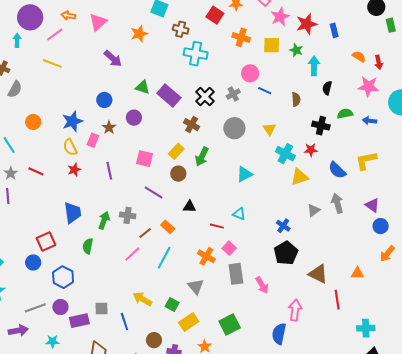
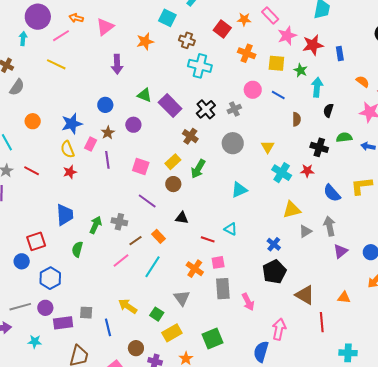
purple arrow: (113, 59) -> (117, 64), turned 42
blue line: (265, 91) -> (278, 95), moved
purple line: (109, 171) -> (107, 160), moved
yellow triangle: (299, 177) -> (292, 210), moved
purple triangle: (372, 205) -> (341, 251), moved, turned 42
pink square: (229, 248) -> (218, 262), turned 32

